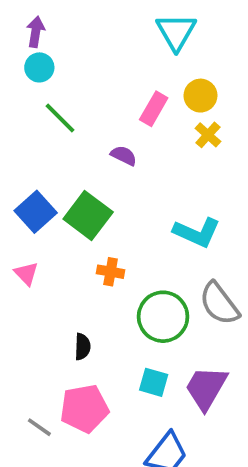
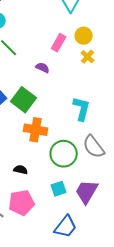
cyan L-shape: (197, 232) -> (82, 109), turned -100
orange cross: (111, 272) -> (36, 130), size x1.6
black semicircle: (82, 347) -> (21, 170), turned -80
cyan square: (154, 382) -> (59, 189), turned -35

